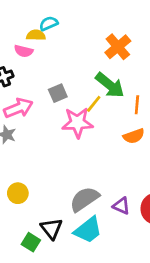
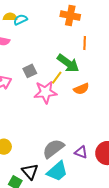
yellow semicircle: (36, 35) -> (10, 17), moved
orange cross: (118, 47) -> (70, 16), moved, turned -36
orange line: (137, 105) -> (85, 43), moved
orange semicircle: (134, 136) -> (81, 89), moved

